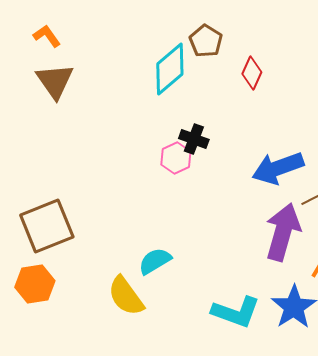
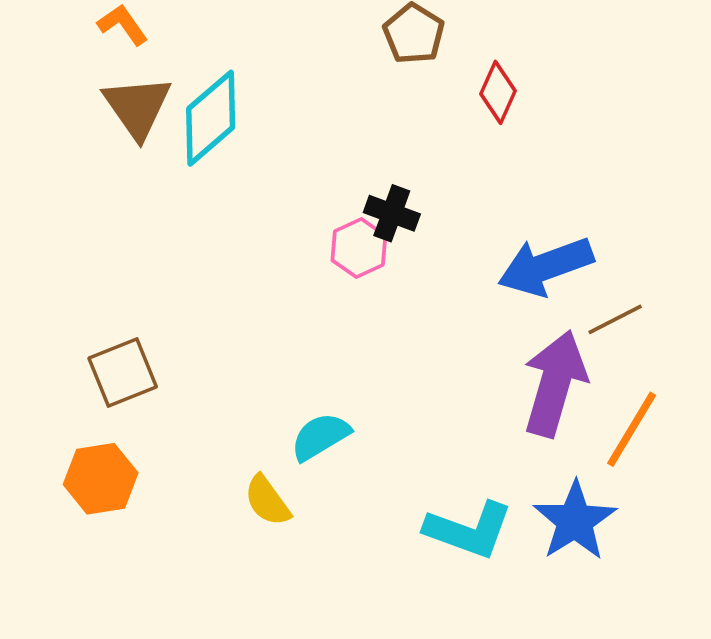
cyan diamond: (170, 69) -> (211, 118), moved
brown square: (47, 226) -> (123, 373), size x0.7
yellow semicircle: (126, 296) -> (267, 501), size x0.7

